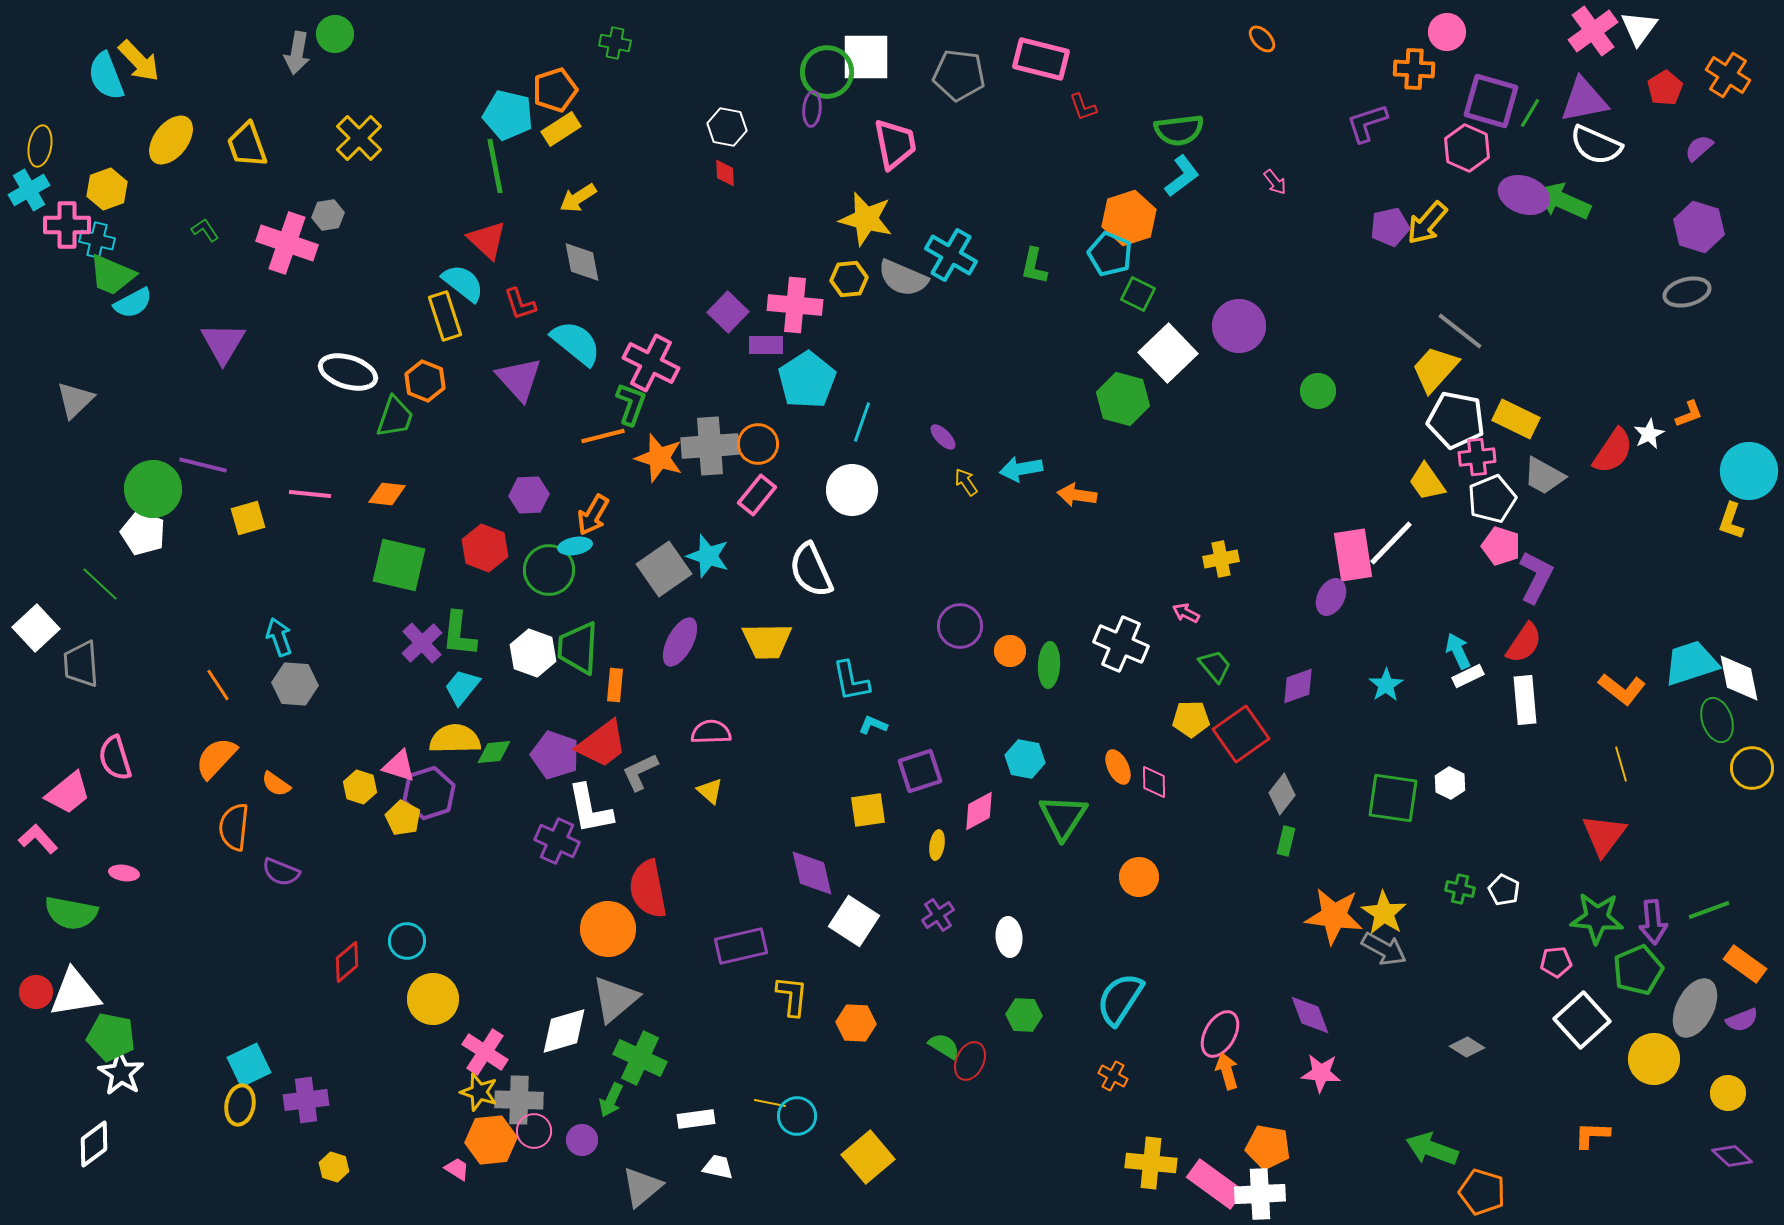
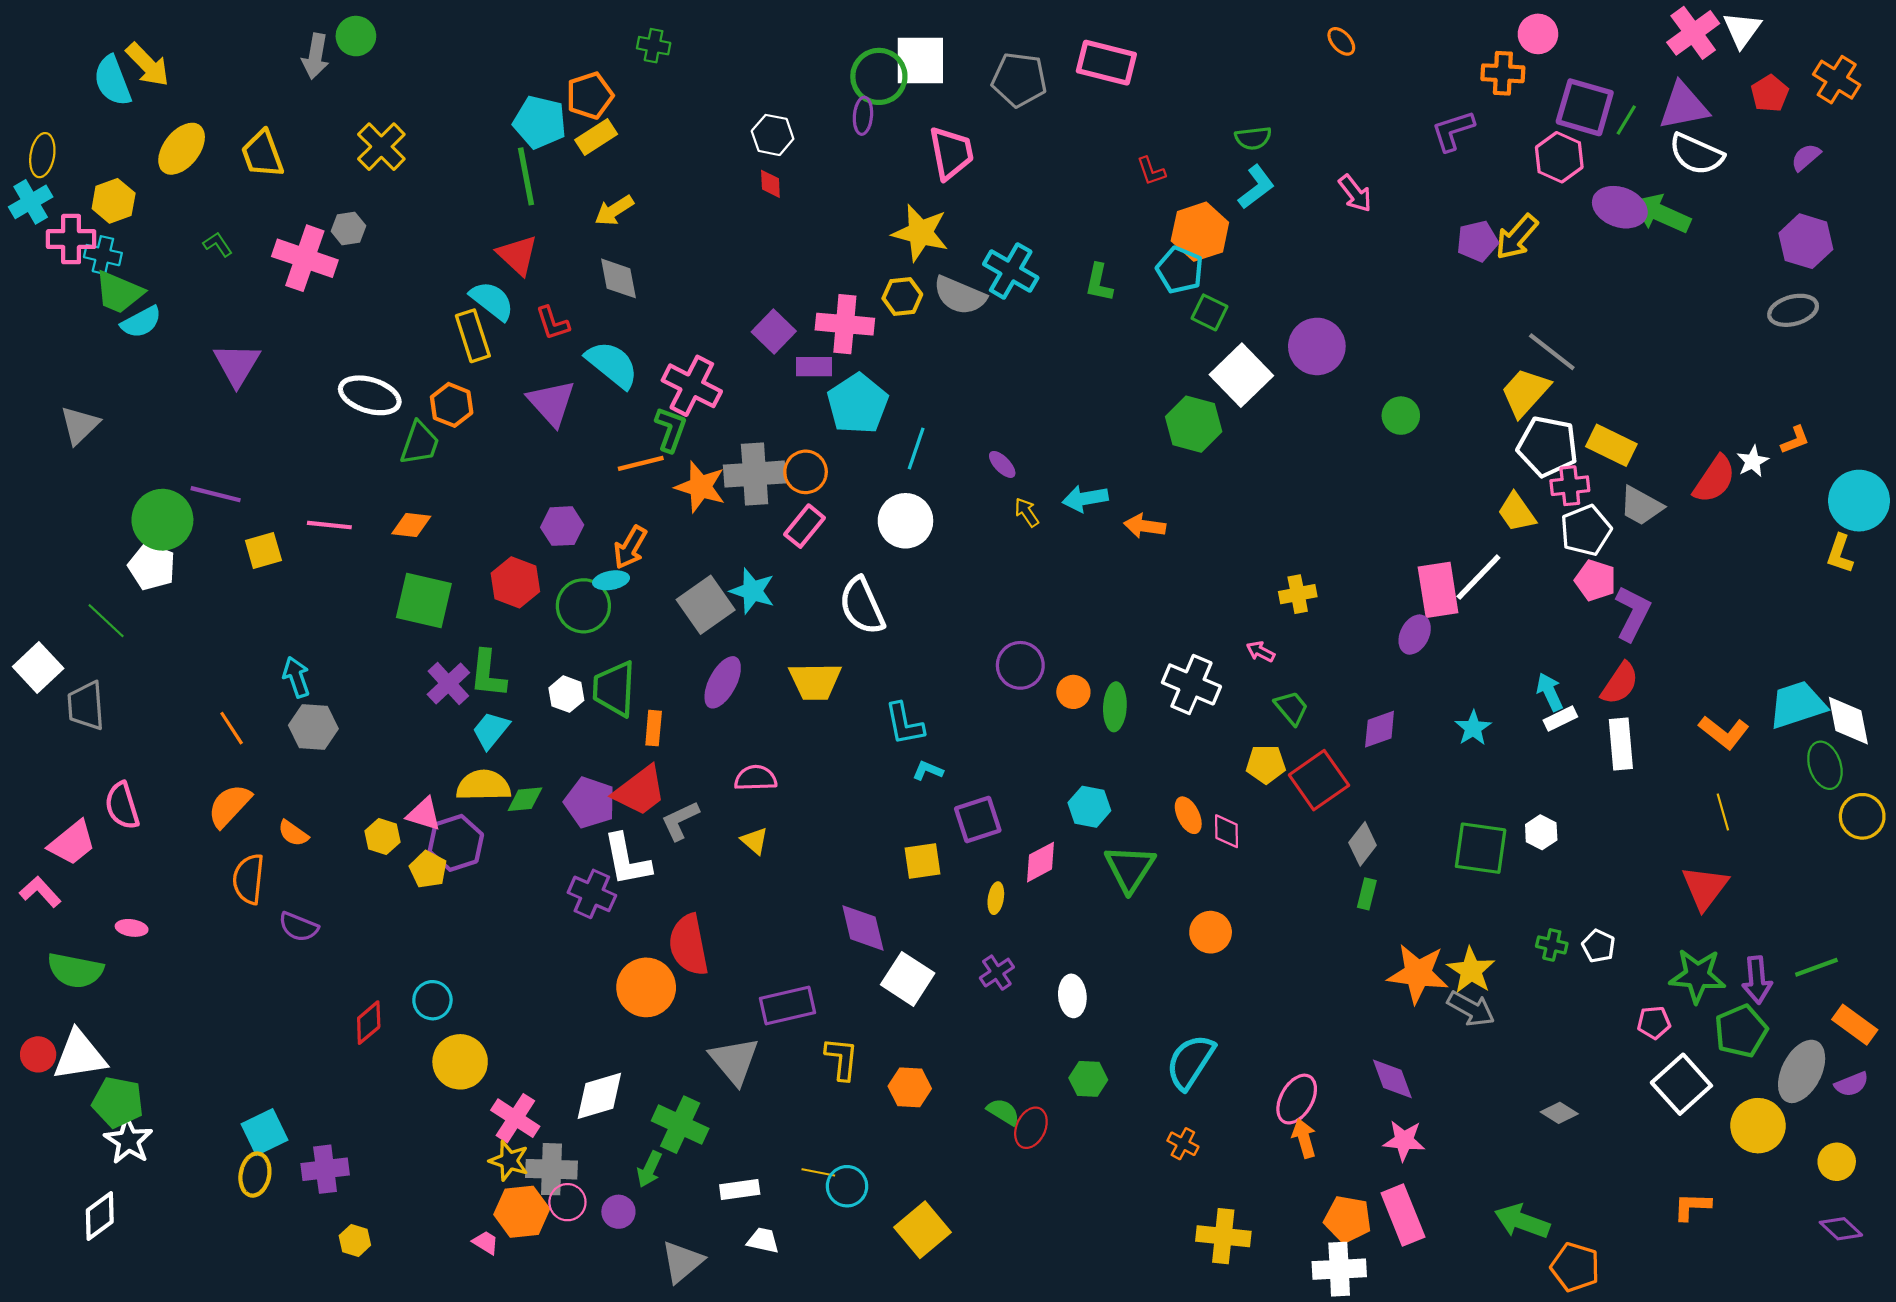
red L-shape: (1083, 107) -> (1151, 171), moved
green semicircle: (1179, 130) -> (1253, 138), size x0.7
pink arrow: (1275, 182) -> (1355, 193), size x1.4
white hexagon: (533, 653) -> (566, 694), size x0.7
gray triangle: (615, 999) -> (734, 1061), moved, turned -30
pink rectangle: (1215, 1184) -> (1403, 1215), moved, turned 32

